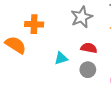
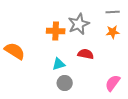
orange cross: (34, 24) -> (56, 31), moved
gray circle: (88, 70) -> (65, 83), moved

